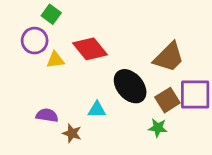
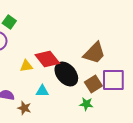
red diamond: (90, 49) -> (47, 59), moved
yellow triangle: (55, 60) -> (26, 66), moved

